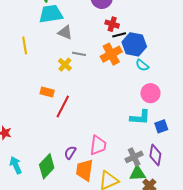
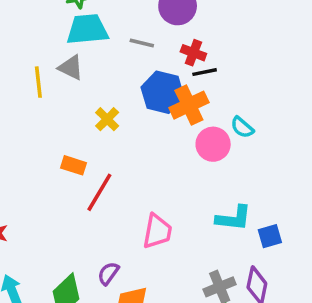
gray triangle: (65, 32) -> (71, 68), moved
blue hexagon: (134, 44) -> (163, 92), moved
gray line: (79, 54) -> (142, 43), moved
pink circle: (150, 93) -> (213, 144), moved
pink trapezoid: (98, 145) -> (157, 231), moved

